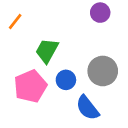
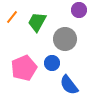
green trapezoid: (47, 51) -> (37, 22), moved
gray circle: (103, 71) -> (65, 39), moved

